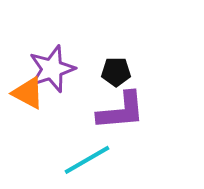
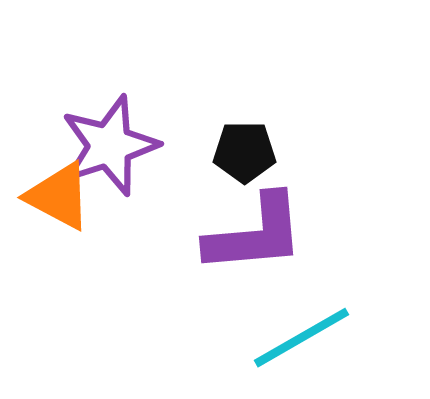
cyan line: (87, 160) -> (301, 338), moved

